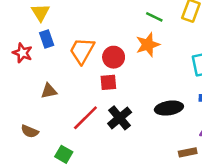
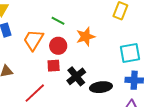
green line: (154, 17) -> (58, 21), moved
black cross: (120, 118) -> (76, 76), moved

